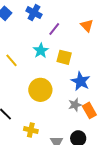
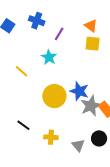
yellow square: (64, 57) -> (93, 44), moved
blue star: (81, 81) -> (79, 91), moved
gray star: (75, 105) -> (91, 106), size x1.5

